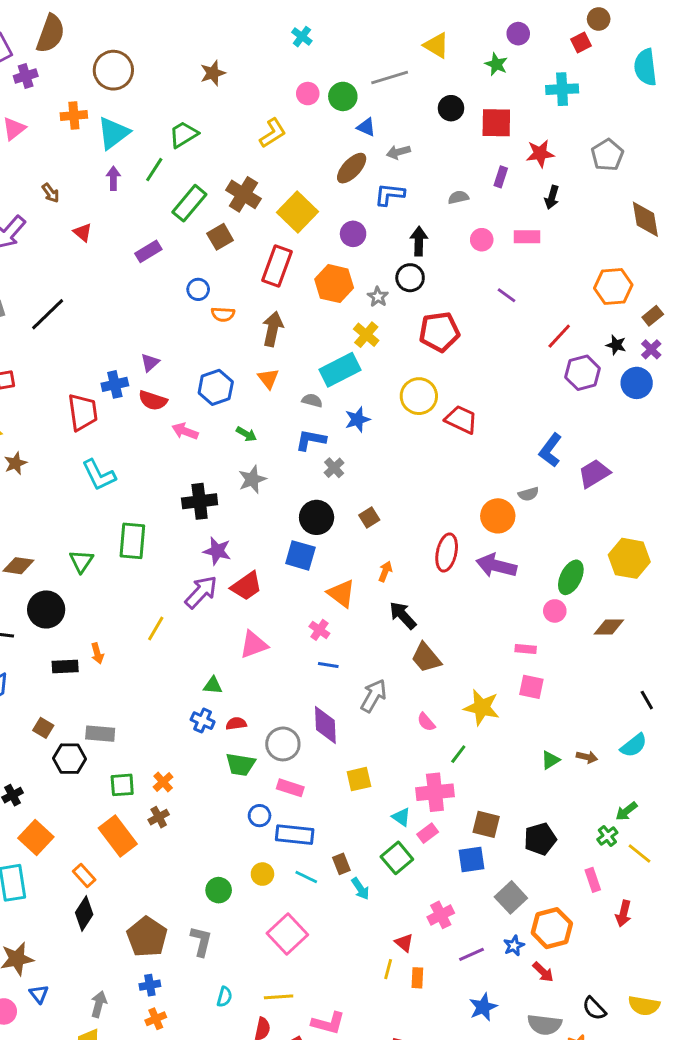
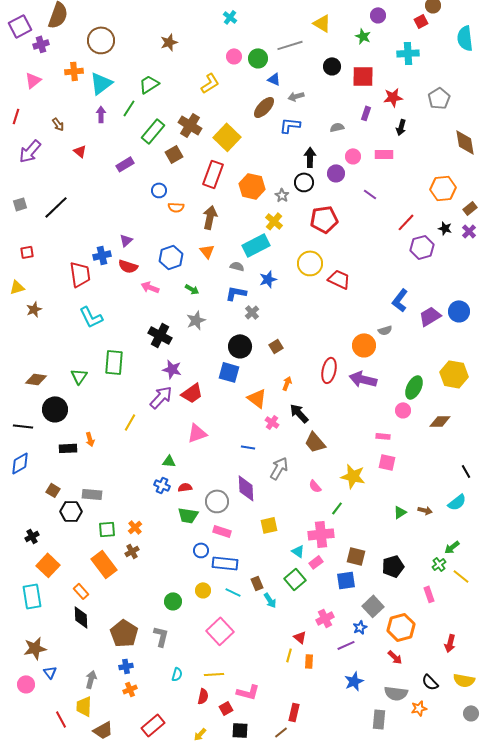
purple circle: (353, 234) -> (336, 173), moved
blue circle: (637, 383) -> (459, 311), moved
black cross: (200, 501) -> (160, 335), turned 35
pink cross: (319, 630) -> (272, 422), moved
black diamond: (84, 914) -> (81, 617), turned -35
red arrow: (623, 914) -> (450, 643), moved
blue star: (514, 946) -> (360, 627), moved

